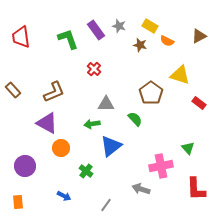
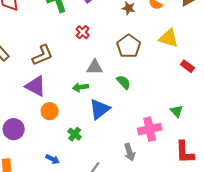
brown pentagon: (151, 93) -> (129, 46), moved
gray arrow: (141, 189) -> (130, 152), turned -126

